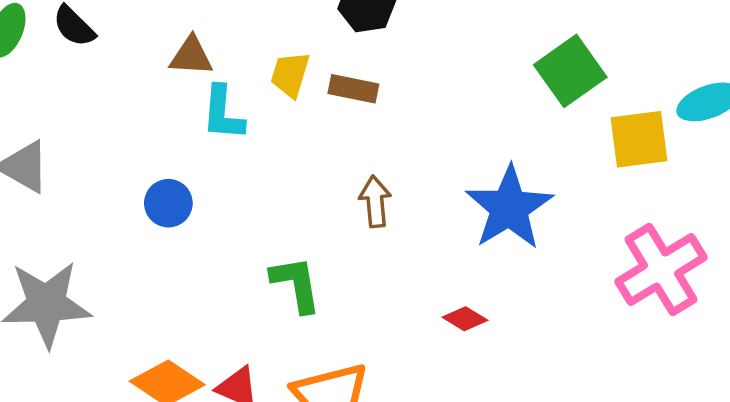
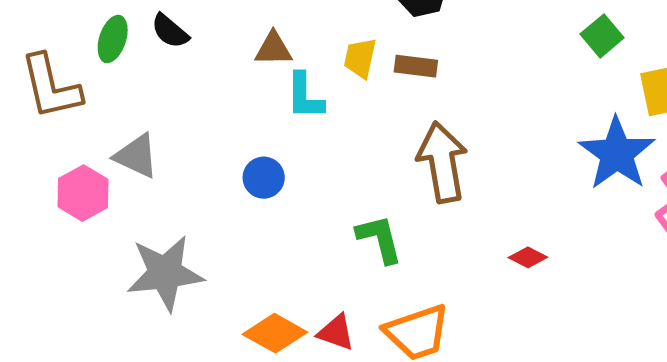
green square: (570, 71) -> (602, 36), size x0.7
brown arrow: (375, 202) -> (442, 162), size x1.8
blue star: (509, 208) -> (617, 154), moved

